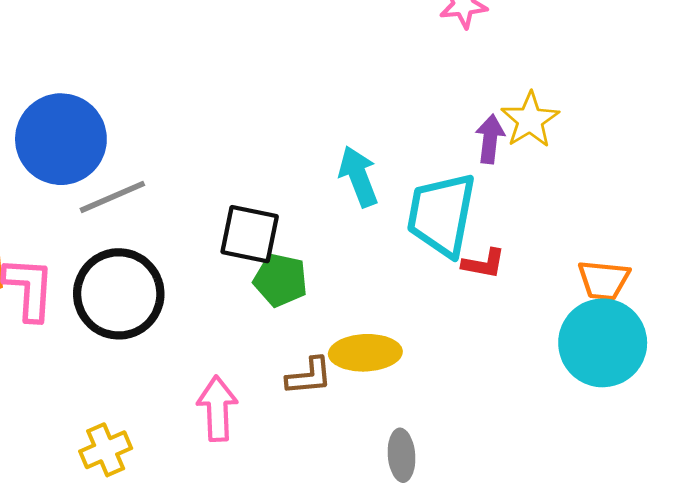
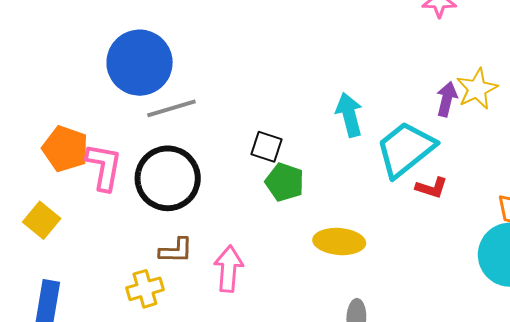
cyan trapezoid: (441, 215) -> (405, 149), turned 34
black square: (250, 234) -> (266, 147), size x0.7
brown L-shape: (309, 376) -> (176, 251), moved

